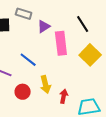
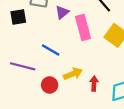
yellow arrow: (45, 84) -> (73, 74), turned -90

